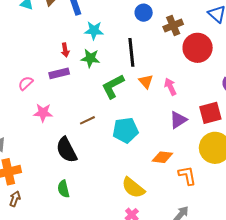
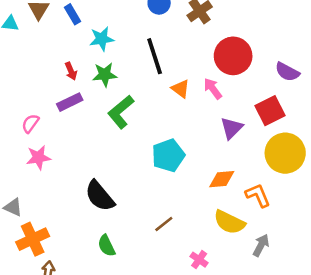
red circle: (198, 48) -> (233, 56), moved
green L-shape: (113, 86) -> (121, 112), moved
pink star: (43, 113) -> (38, 158), moved
brown line: (87, 120) -> (164, 224), moved
yellow semicircle: (133, 188) -> (229, 222), moved

